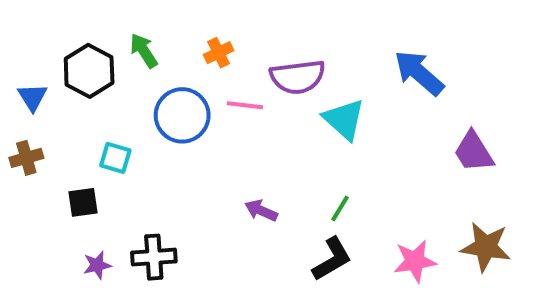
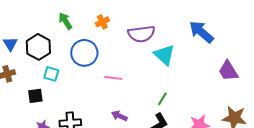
black hexagon: (89, 71) -> (38, 47), moved
pink line: (245, 105) -> (113, 78), moved
purple arrow: (261, 210) -> (119, 116), moved

